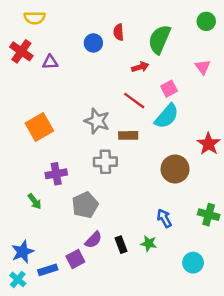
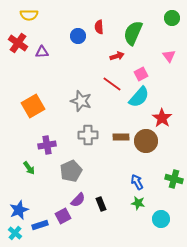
brown rectangle: (128, 135) -> (121, 137), moved
red star: (209, 144) -> (162, 118), moved
green star: (149, 243) -> (138, 203), moved

